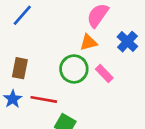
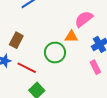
pink rectangle: (104, 74) -> (95, 67), moved

